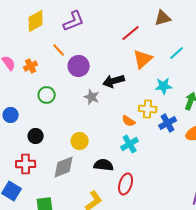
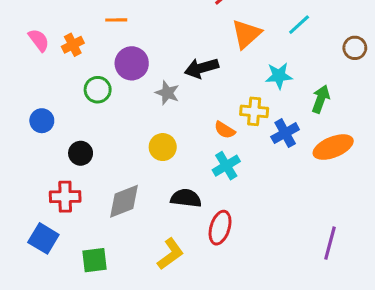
orange line: (59, 50) -> (116, 20), turned -48
purple circle: (79, 66) -> (132, 63), moved
yellow circle: (80, 141) -> (163, 147), moved

